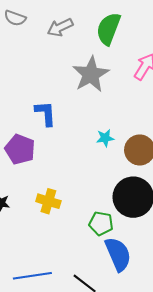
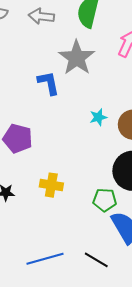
gray arrow: (60, 27) -> (41, 16), turned 40
blue L-shape: (46, 113) -> (48, 83), moved

